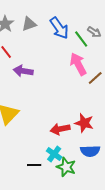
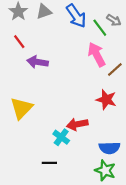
red star: (84, 123) -> (106, 100), moved
cyan cross: (54, 154) -> (61, 137), moved
green star: (66, 167) -> (105, 170), moved

